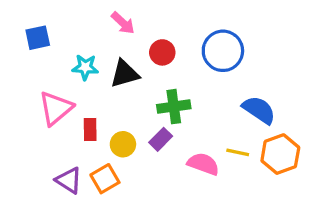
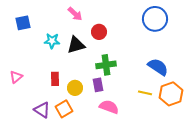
blue circle: (223, 51) -> (155, 19), moved
pink triangle: (56, 108) -> (16, 77), moved, size x0.6
purple rectangle: (161, 139) -> (98, 85), turned -56
pink semicircle: (203, 164) -> (109, 107), moved

